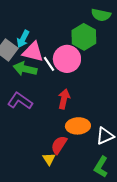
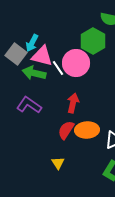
red semicircle: (59, 145) -> (66, 130), moved

